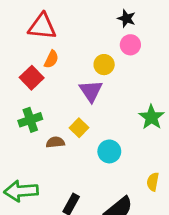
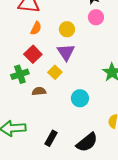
yellow circle: (104, 65) -> (67, 29), moved
red square: (32, 78) -> (33, 54), moved
yellow square: (79, 128) -> (55, 72), moved

